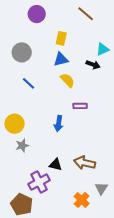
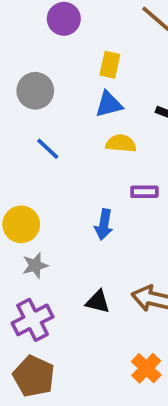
yellow semicircle: (67, 80) -> (121, 143), turned -42
purple cross: (39, 182) -> (33, 320), moved

